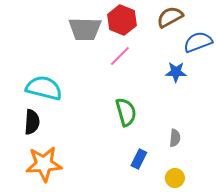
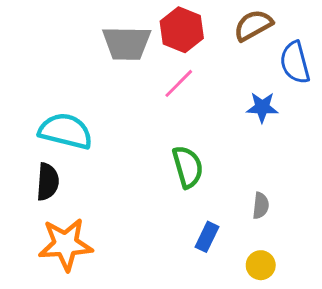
blue semicircle: (198, 42) -> (295, 63), turned -84

